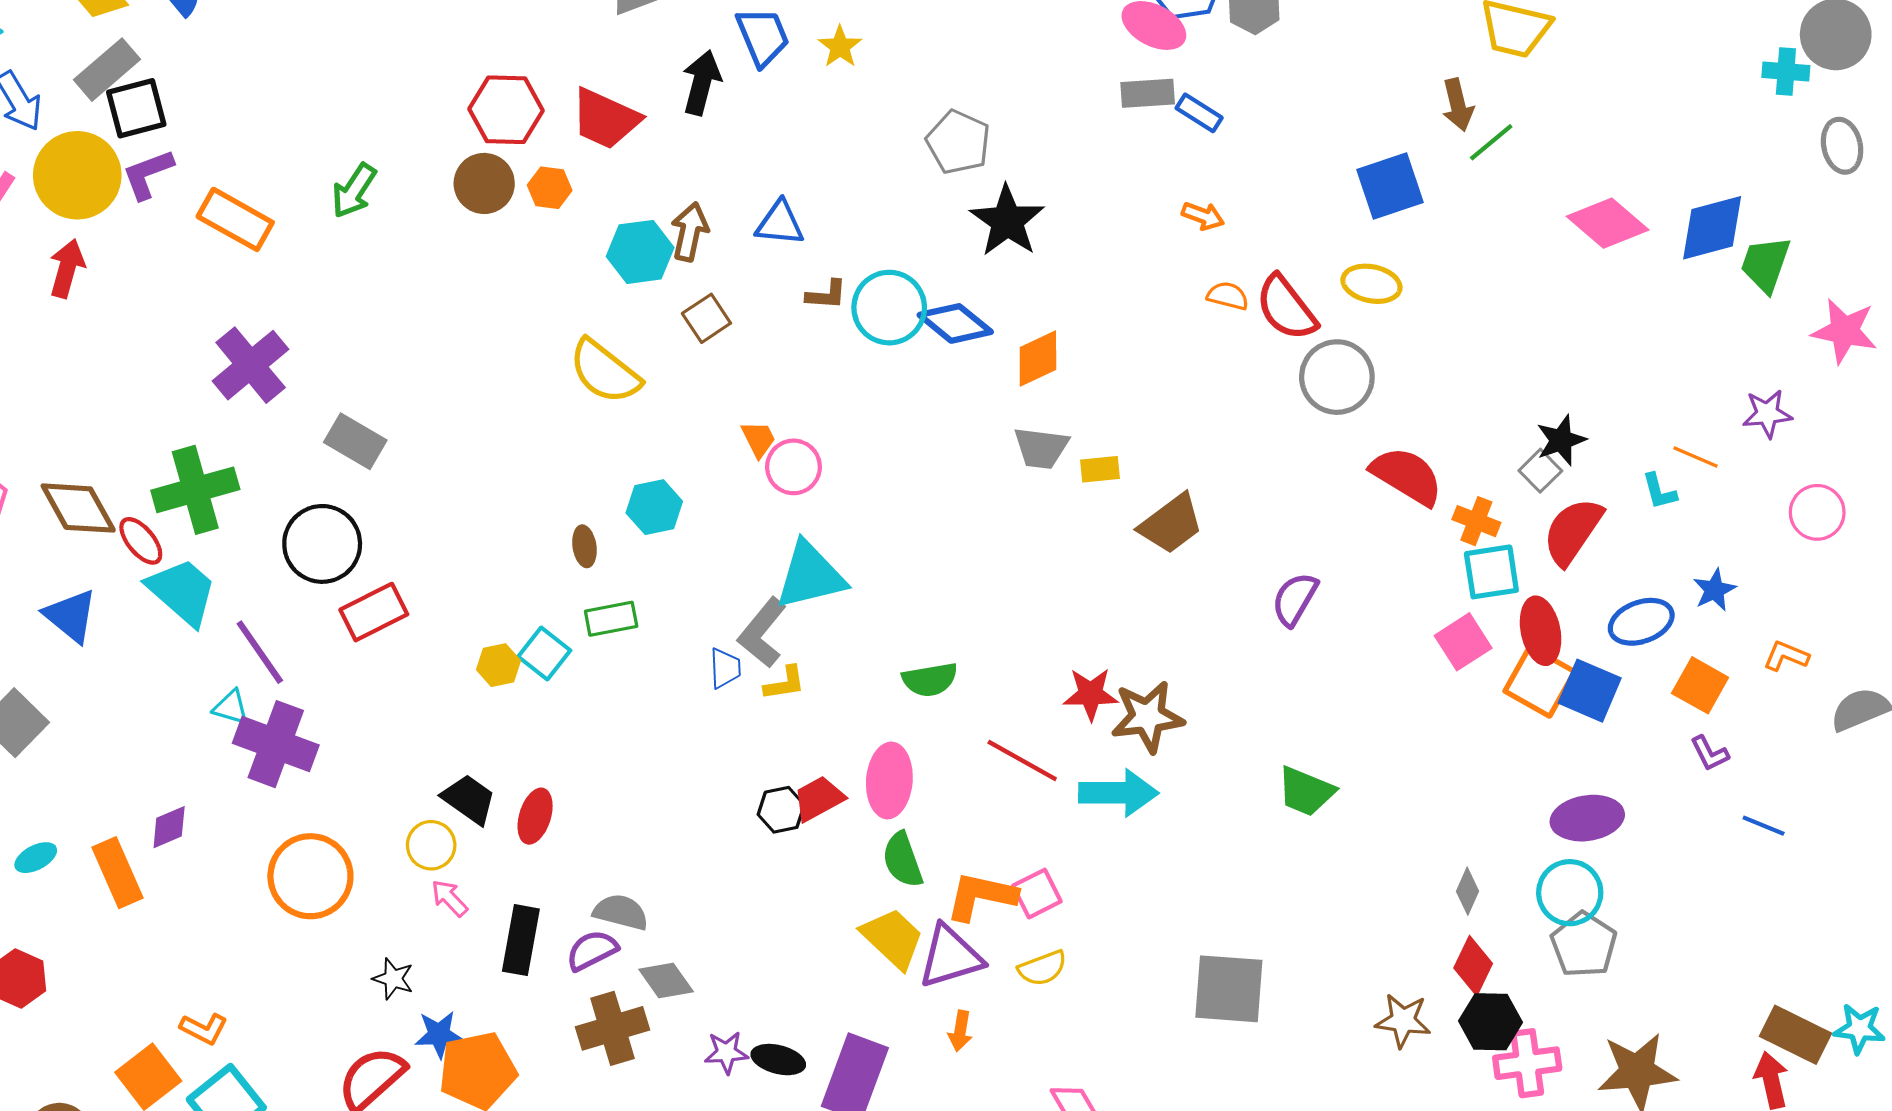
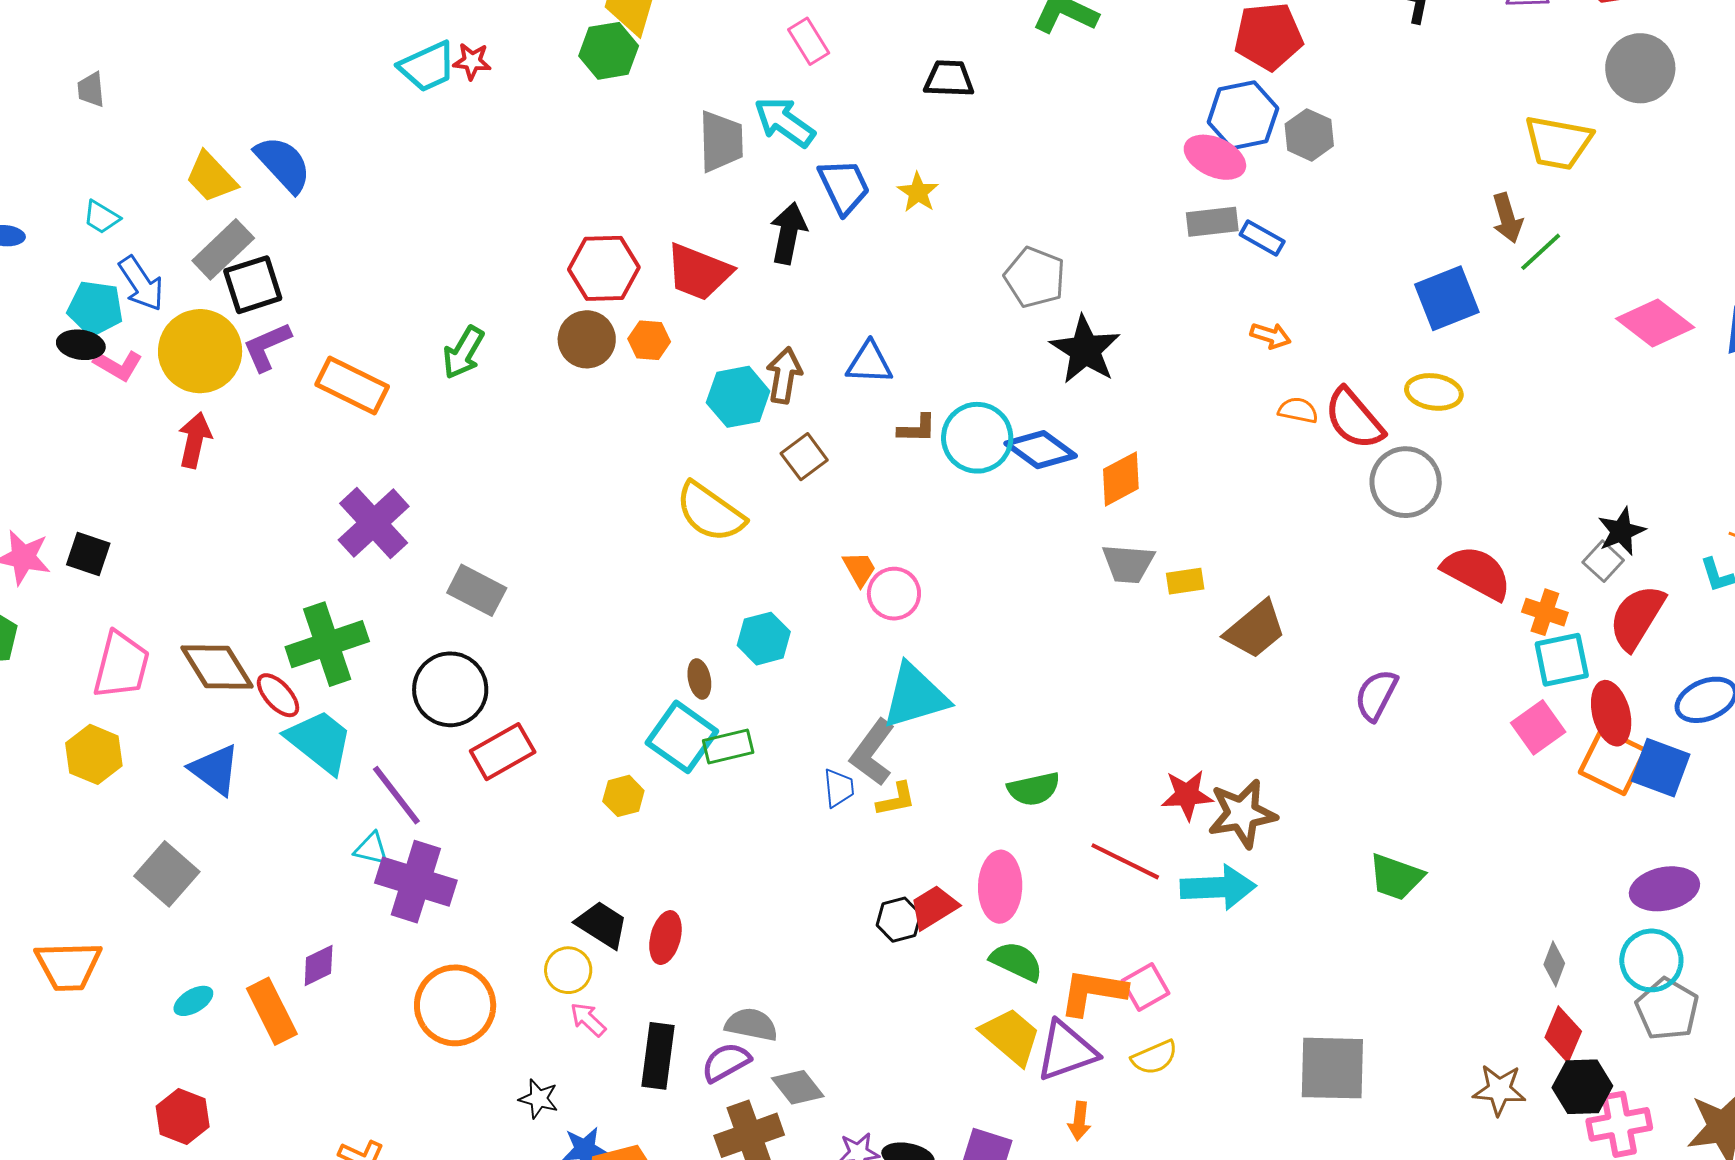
cyan square: (544, 653) -> (682, 737), moved, size x1.4
green semicircle: (903, 860) -> (1016, 961), turned 138

